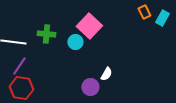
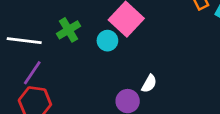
green cross: (46, 34) -> (69, 30), turned -36

